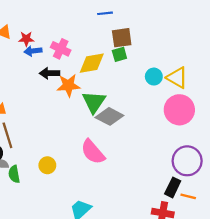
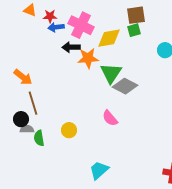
pink cross: (61, 49) -> (81, 25), size x1.4
pink semicircle: (93, 152) -> (110, 118), size x0.7

